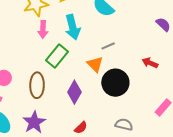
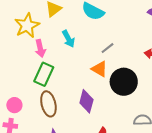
cyan arrow: (73, 27) -> (68, 39), size x0.7
green rectangle: (57, 56) -> (44, 74), moved

